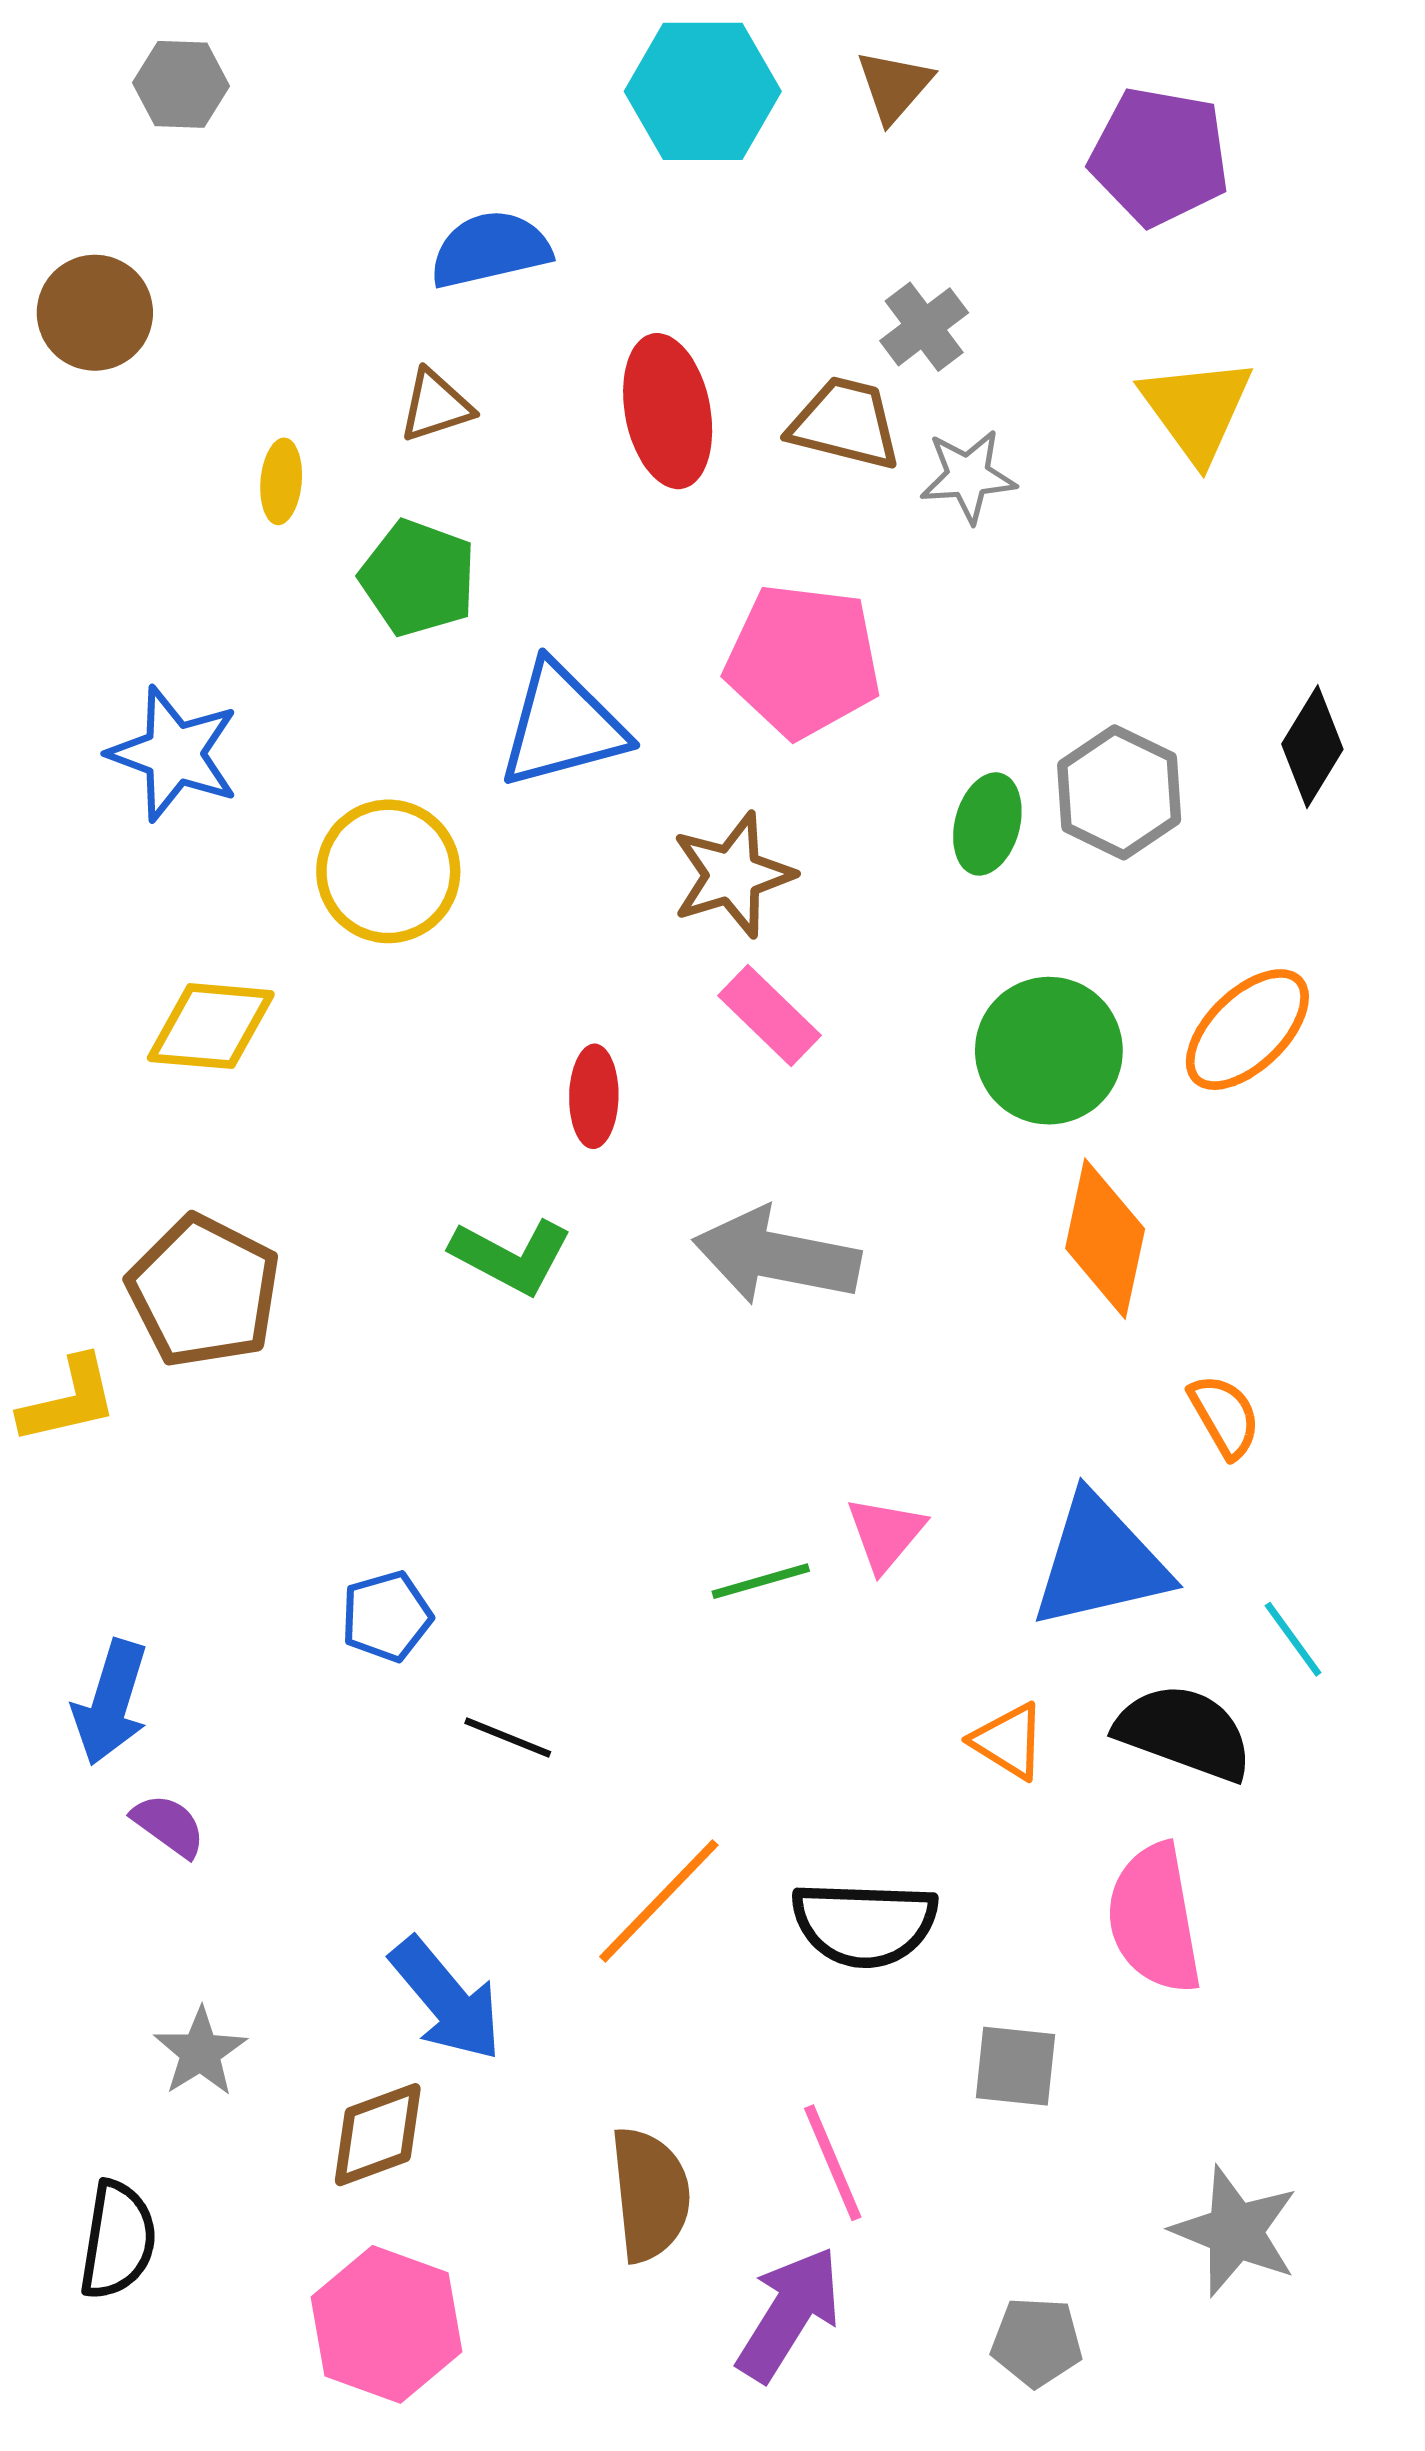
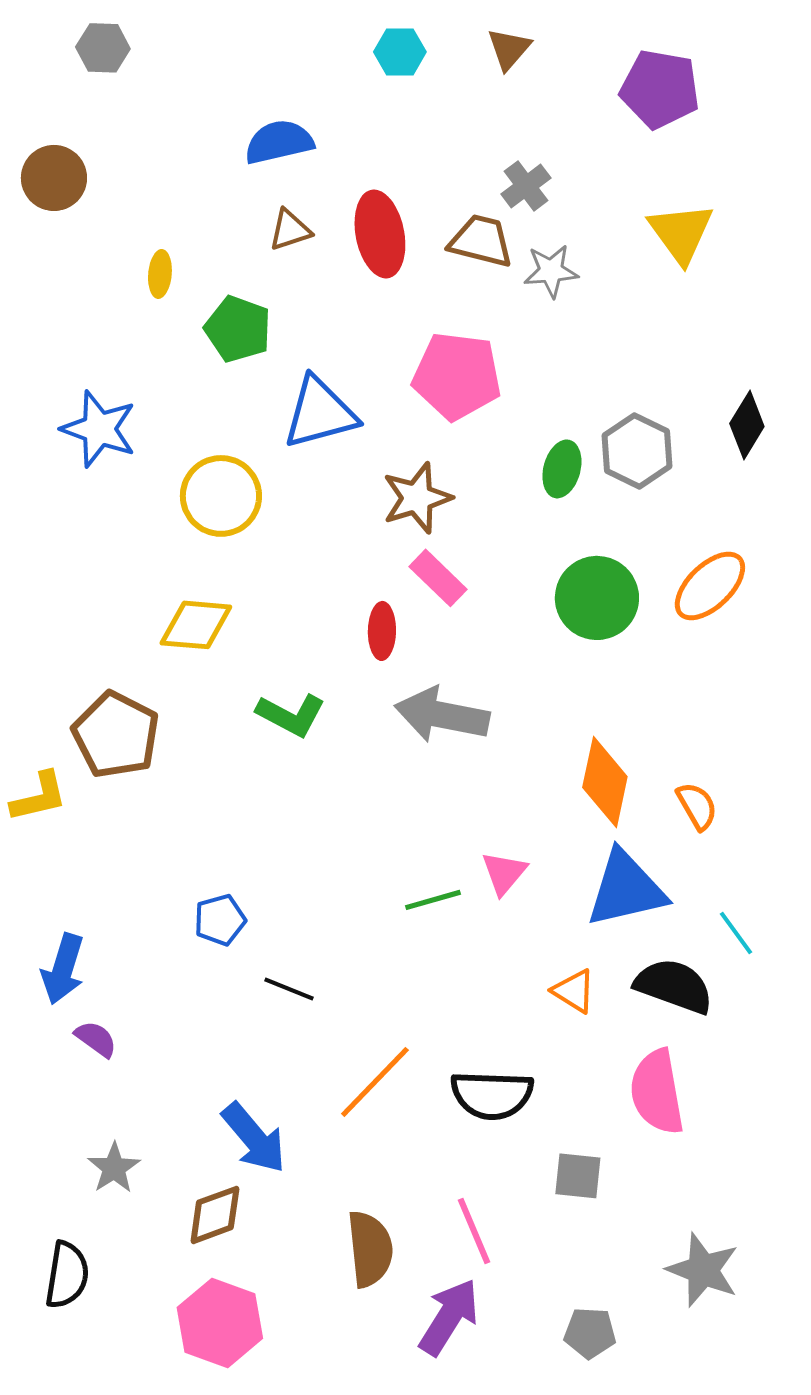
cyan hexagon: (703, 91) -> (400, 52), size x0.6
brown triangle: (436, 406) -> (290, 230), moved
yellow diamond: (211, 1026) -> (196, 625), moved
red ellipse: (594, 1096) -> (382, 631), moved
orange diamond: (1105, 1239) -> (605, 782), moved

